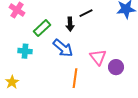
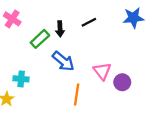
black arrow: (70, 24) -> (60, 29), moved
cyan cross: (25, 51) -> (21, 79), moved

